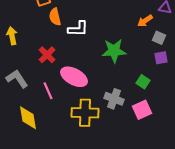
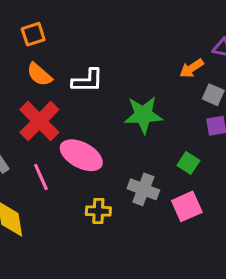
orange semicircle: (55, 17) -> (39, 75), moved, turned -36
red cross: (47, 55) -> (39, 121), size x1.5
yellow cross: (85, 113) -> (98, 211), size x0.6

